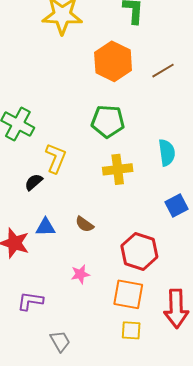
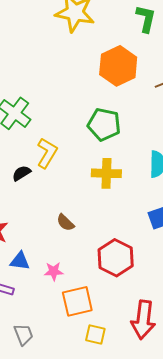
blue triangle: (45, 227) -> (20, 261), moved
orange square: (128, 294) -> (77, 301), moved, turned -32

